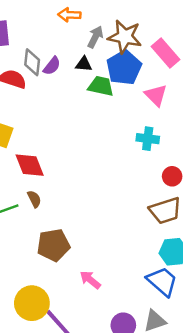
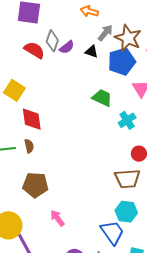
green trapezoid: (101, 86) -> (102, 98), moved
cyan cross: (148, 139) -> (127, 120), turned 36

